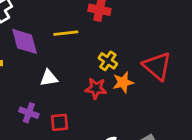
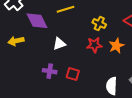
orange star: (123, 82) -> (116, 46), moved
red square: (59, 122) -> (73, 74), turned 32

